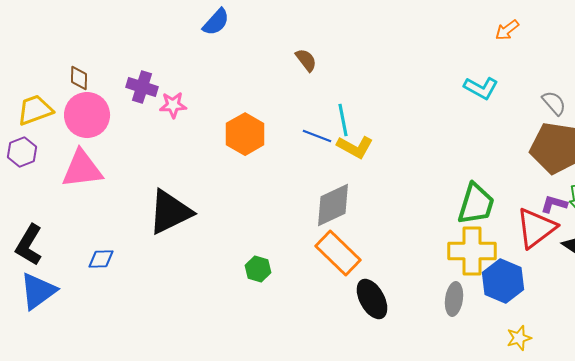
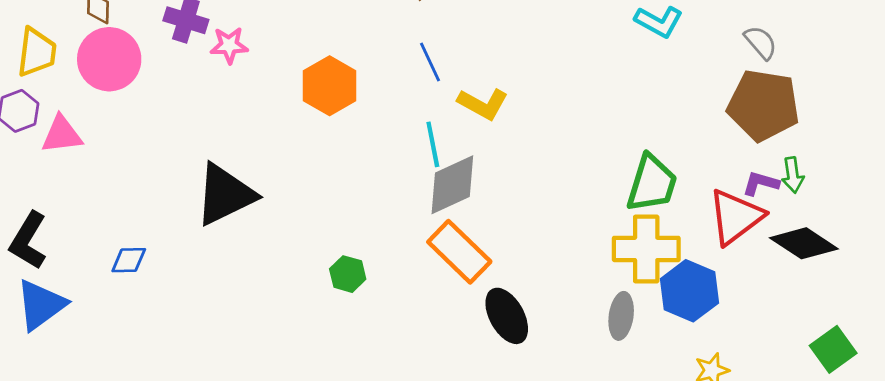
yellow trapezoid: (35, 110) -> (37, 52), turned 117
cyan line: (343, 120) -> (433, 144), moved
blue line: (317, 136) -> (430, 62), moved, turned 44
pink triangle: (82, 169) -> (62, 135), moved, size x0.7

